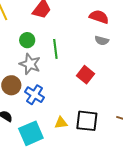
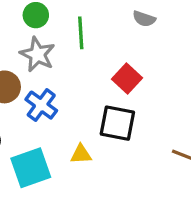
gray semicircle: (102, 41) -> (144, 19), moved
black square: (87, 121) -> (117, 123), moved

